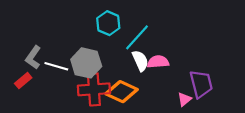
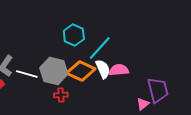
red cross: (94, 89) -> (61, 95), size x0.5
orange diamond: (122, 92) -> (81, 71), moved

